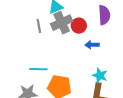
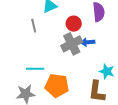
gray cross: (62, 23) -> (72, 44), moved
cyan star: (100, 75) -> (107, 71), moved

